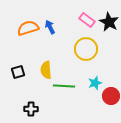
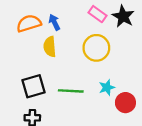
yellow semicircle: (46, 70) -> (50, 47), moved
black square: (18, 72) -> (33, 86), moved, size x1.5

